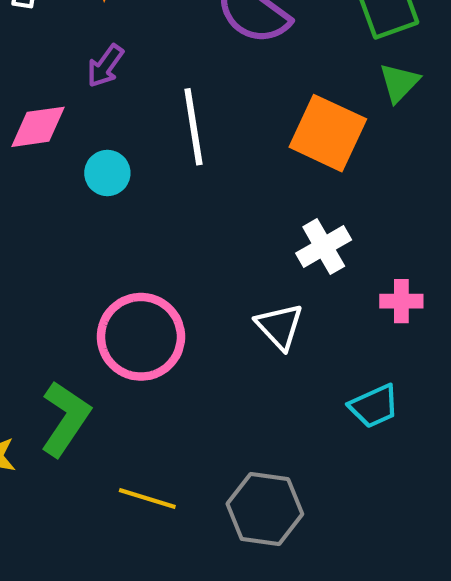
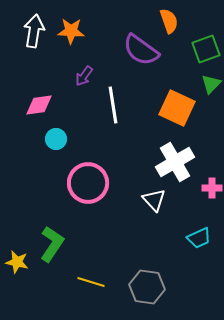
purple arrow: (105, 66) -> (84, 76), moved
cyan circle: (107, 173) -> (56, 139), moved
white cross: (324, 246) -> (175, 162), size x1.5
pink circle: (141, 337) -> (88, 183), moved

